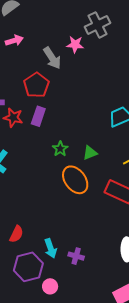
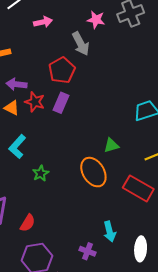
pink star: (75, 45) -> (96, 20), moved
green star: (60, 149) -> (41, 173), moved
cyan arrow: (51, 248) -> (110, 231), moved

